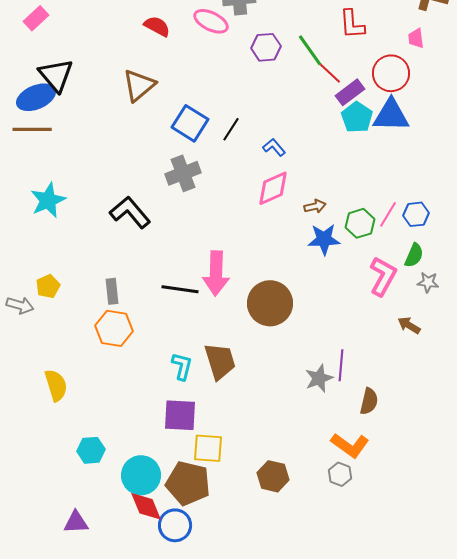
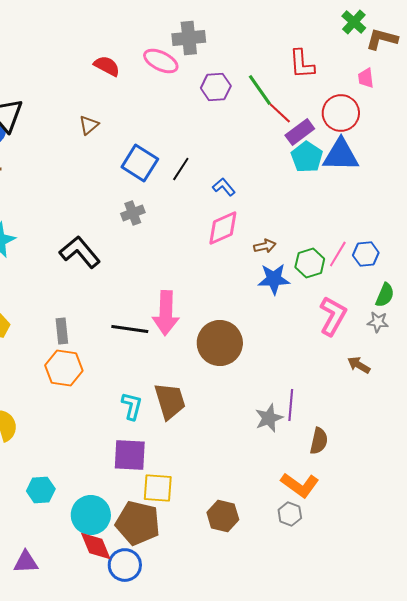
brown triangle: (139, 85) -> (89, 125), size x0.6
gray cross: (183, 173) -> (133, 213), size x0.7
green semicircle: (414, 255) -> (385, 295), moved

